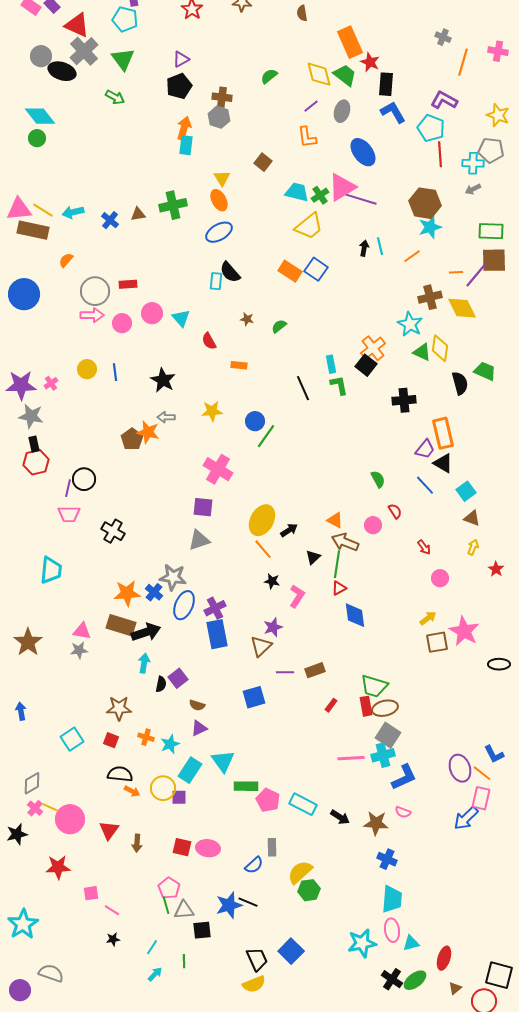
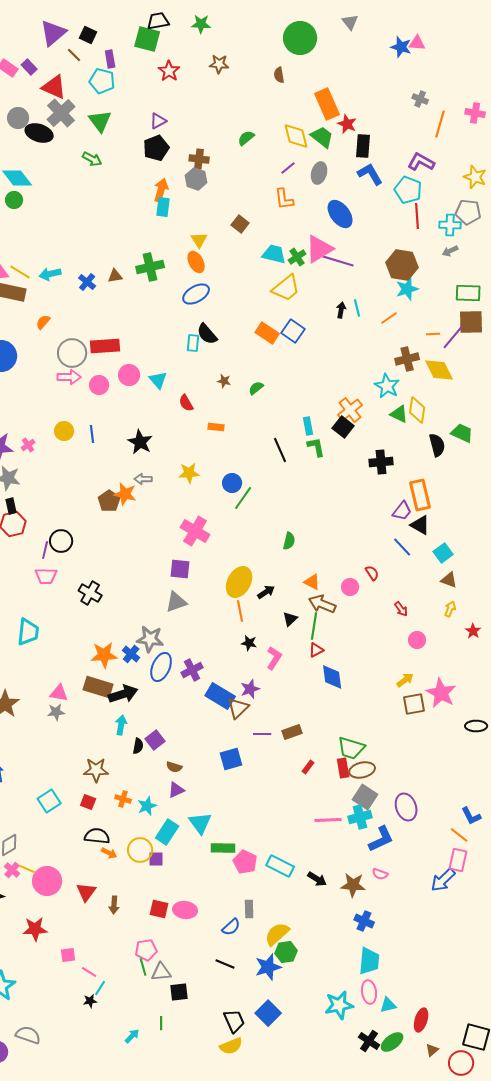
red rectangle: (128, 284) -> (105, 346), size x1.6
green semicircle: (378, 479) -> (289, 541), moved, turned 42
orange line: (263, 549) -> (240, 611), turned 30
blue rectangle: (217, 634) -> (220, 696), moved, turned -48
purple ellipse: (460, 768) -> (406, 807), moved
pink pentagon: (169, 888) -> (146, 950), turned 30
blue star: (229, 905) -> (268, 967), moved
cyan line: (152, 947) -> (100, 988), moved

